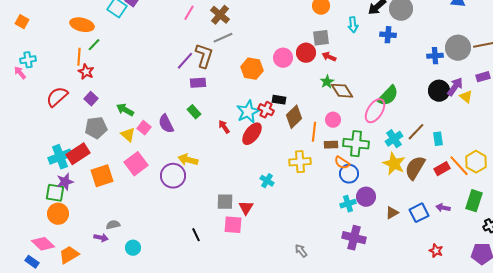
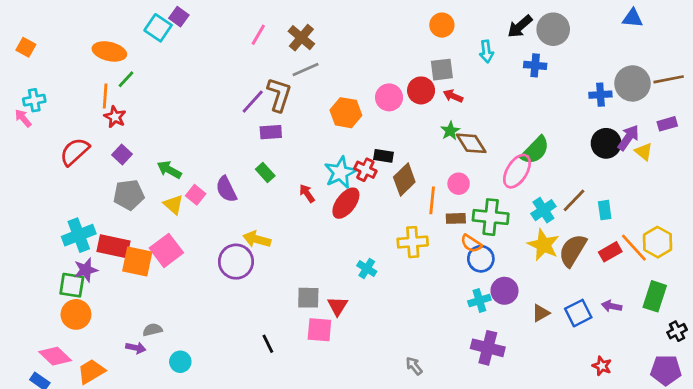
red rectangle: (78, 154) -> (114, 246), moved, turned 45
pink square: (136, 164) -> (166, 250), moved
orange square: (102, 176) -> (137, 262), turned 30

